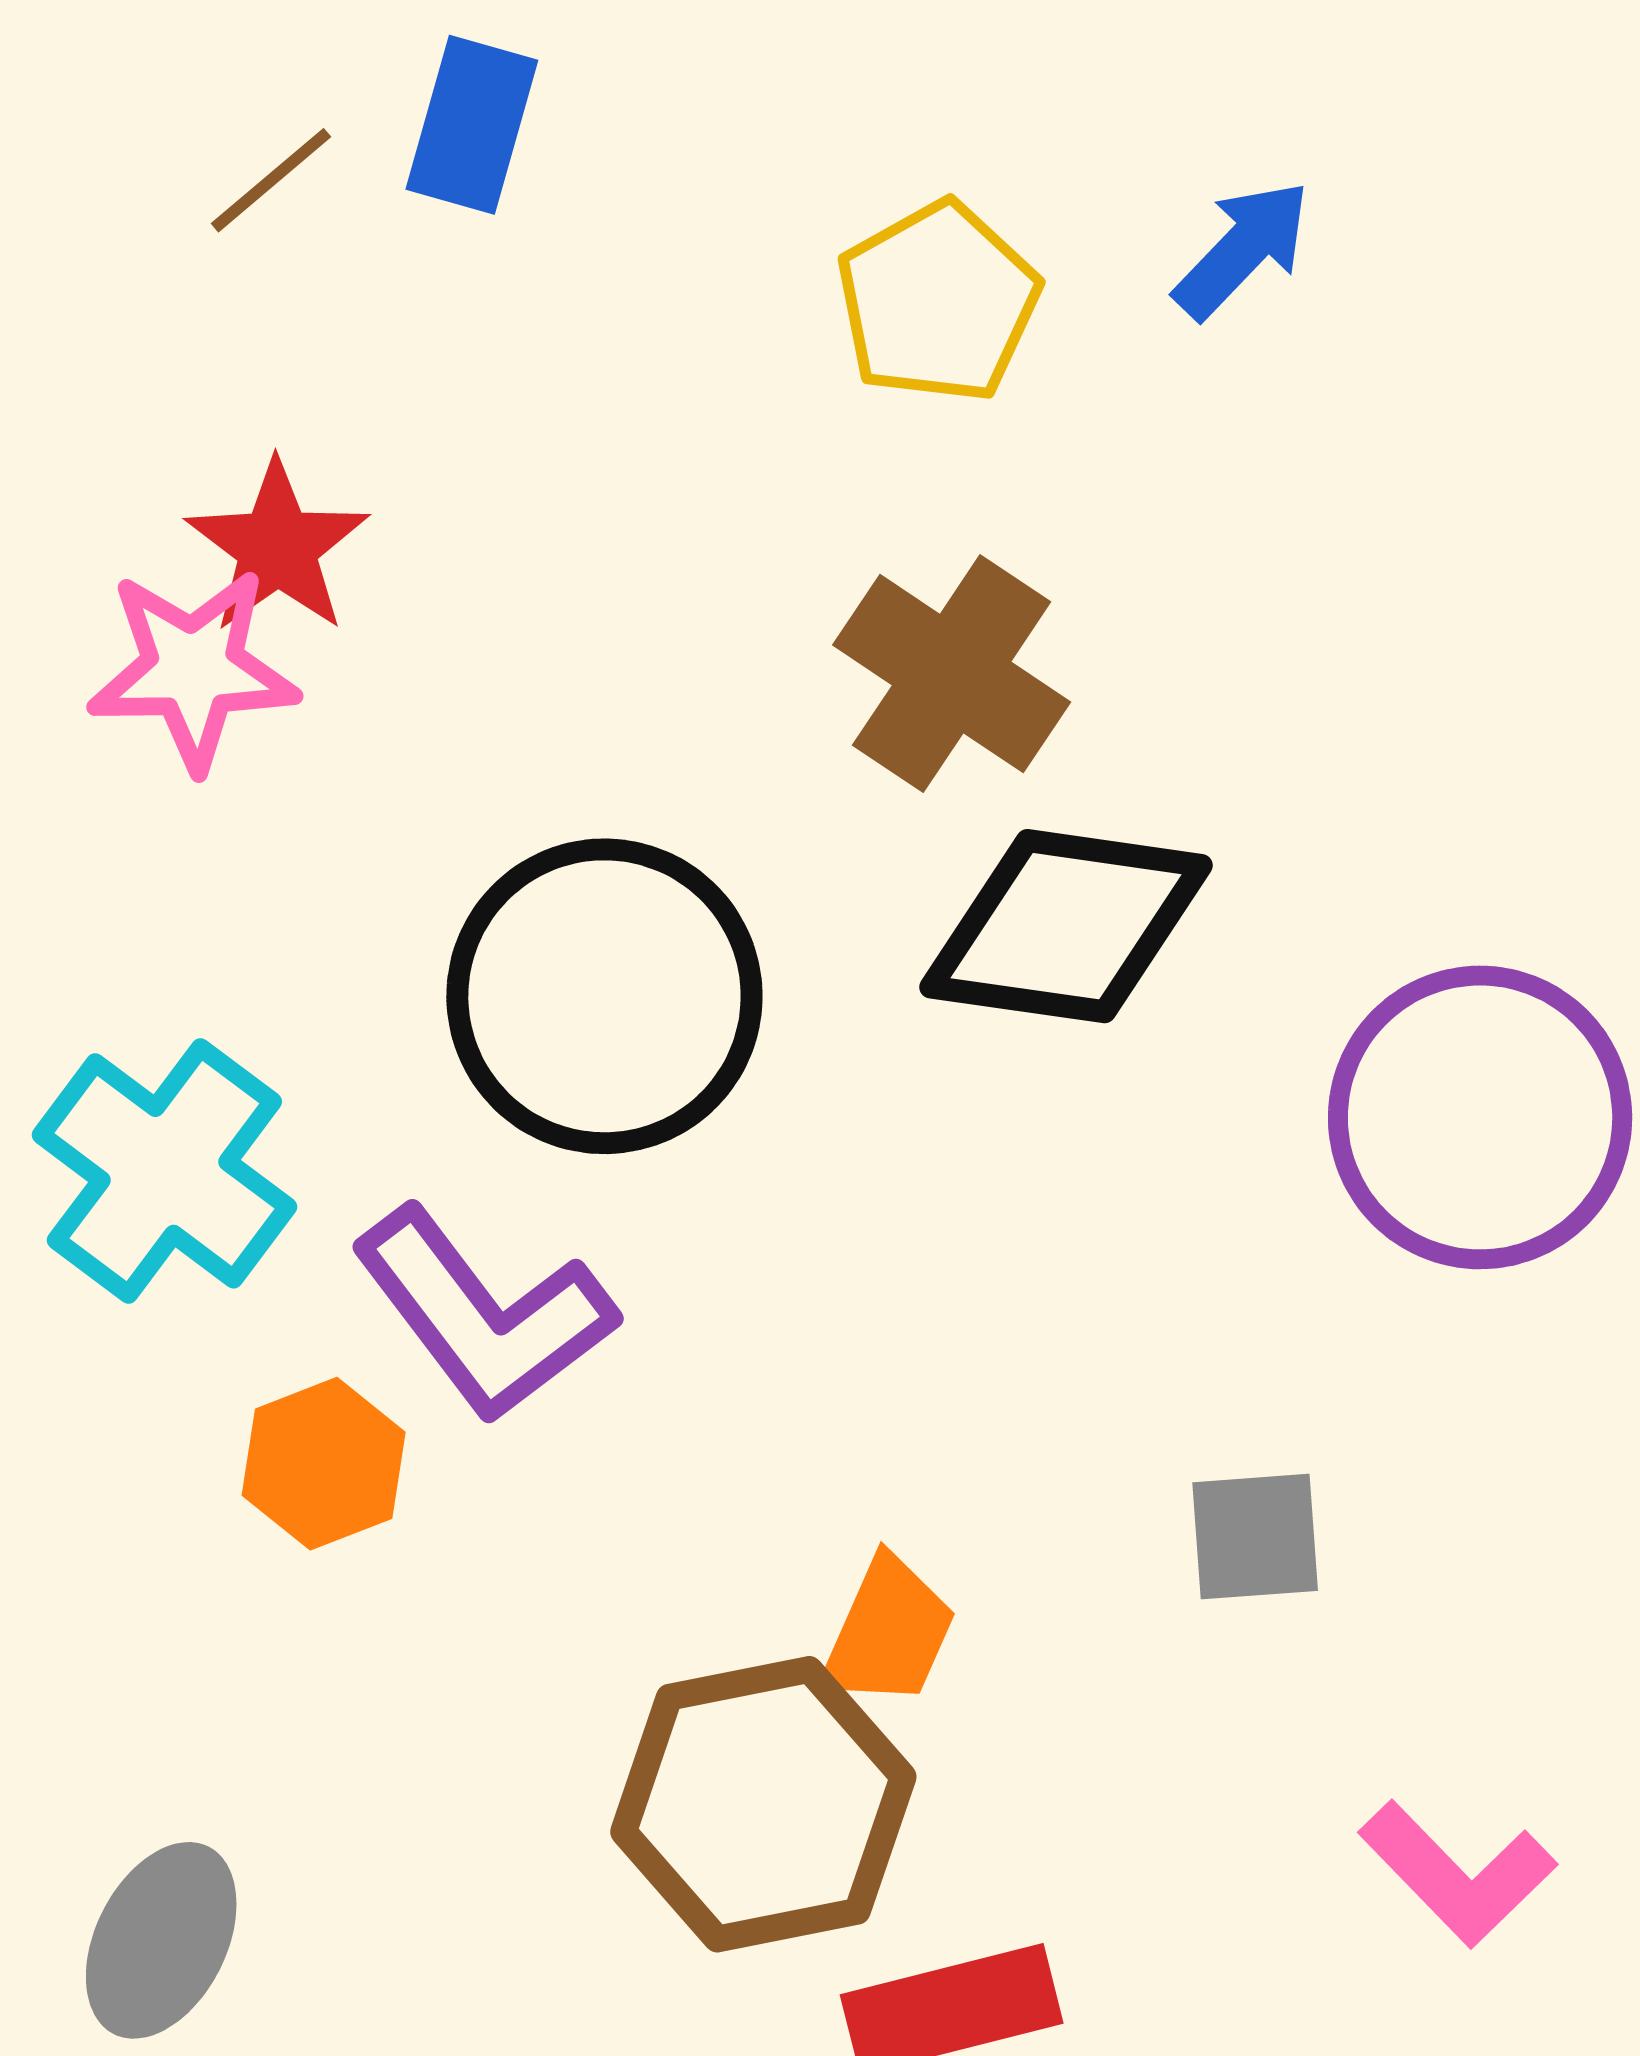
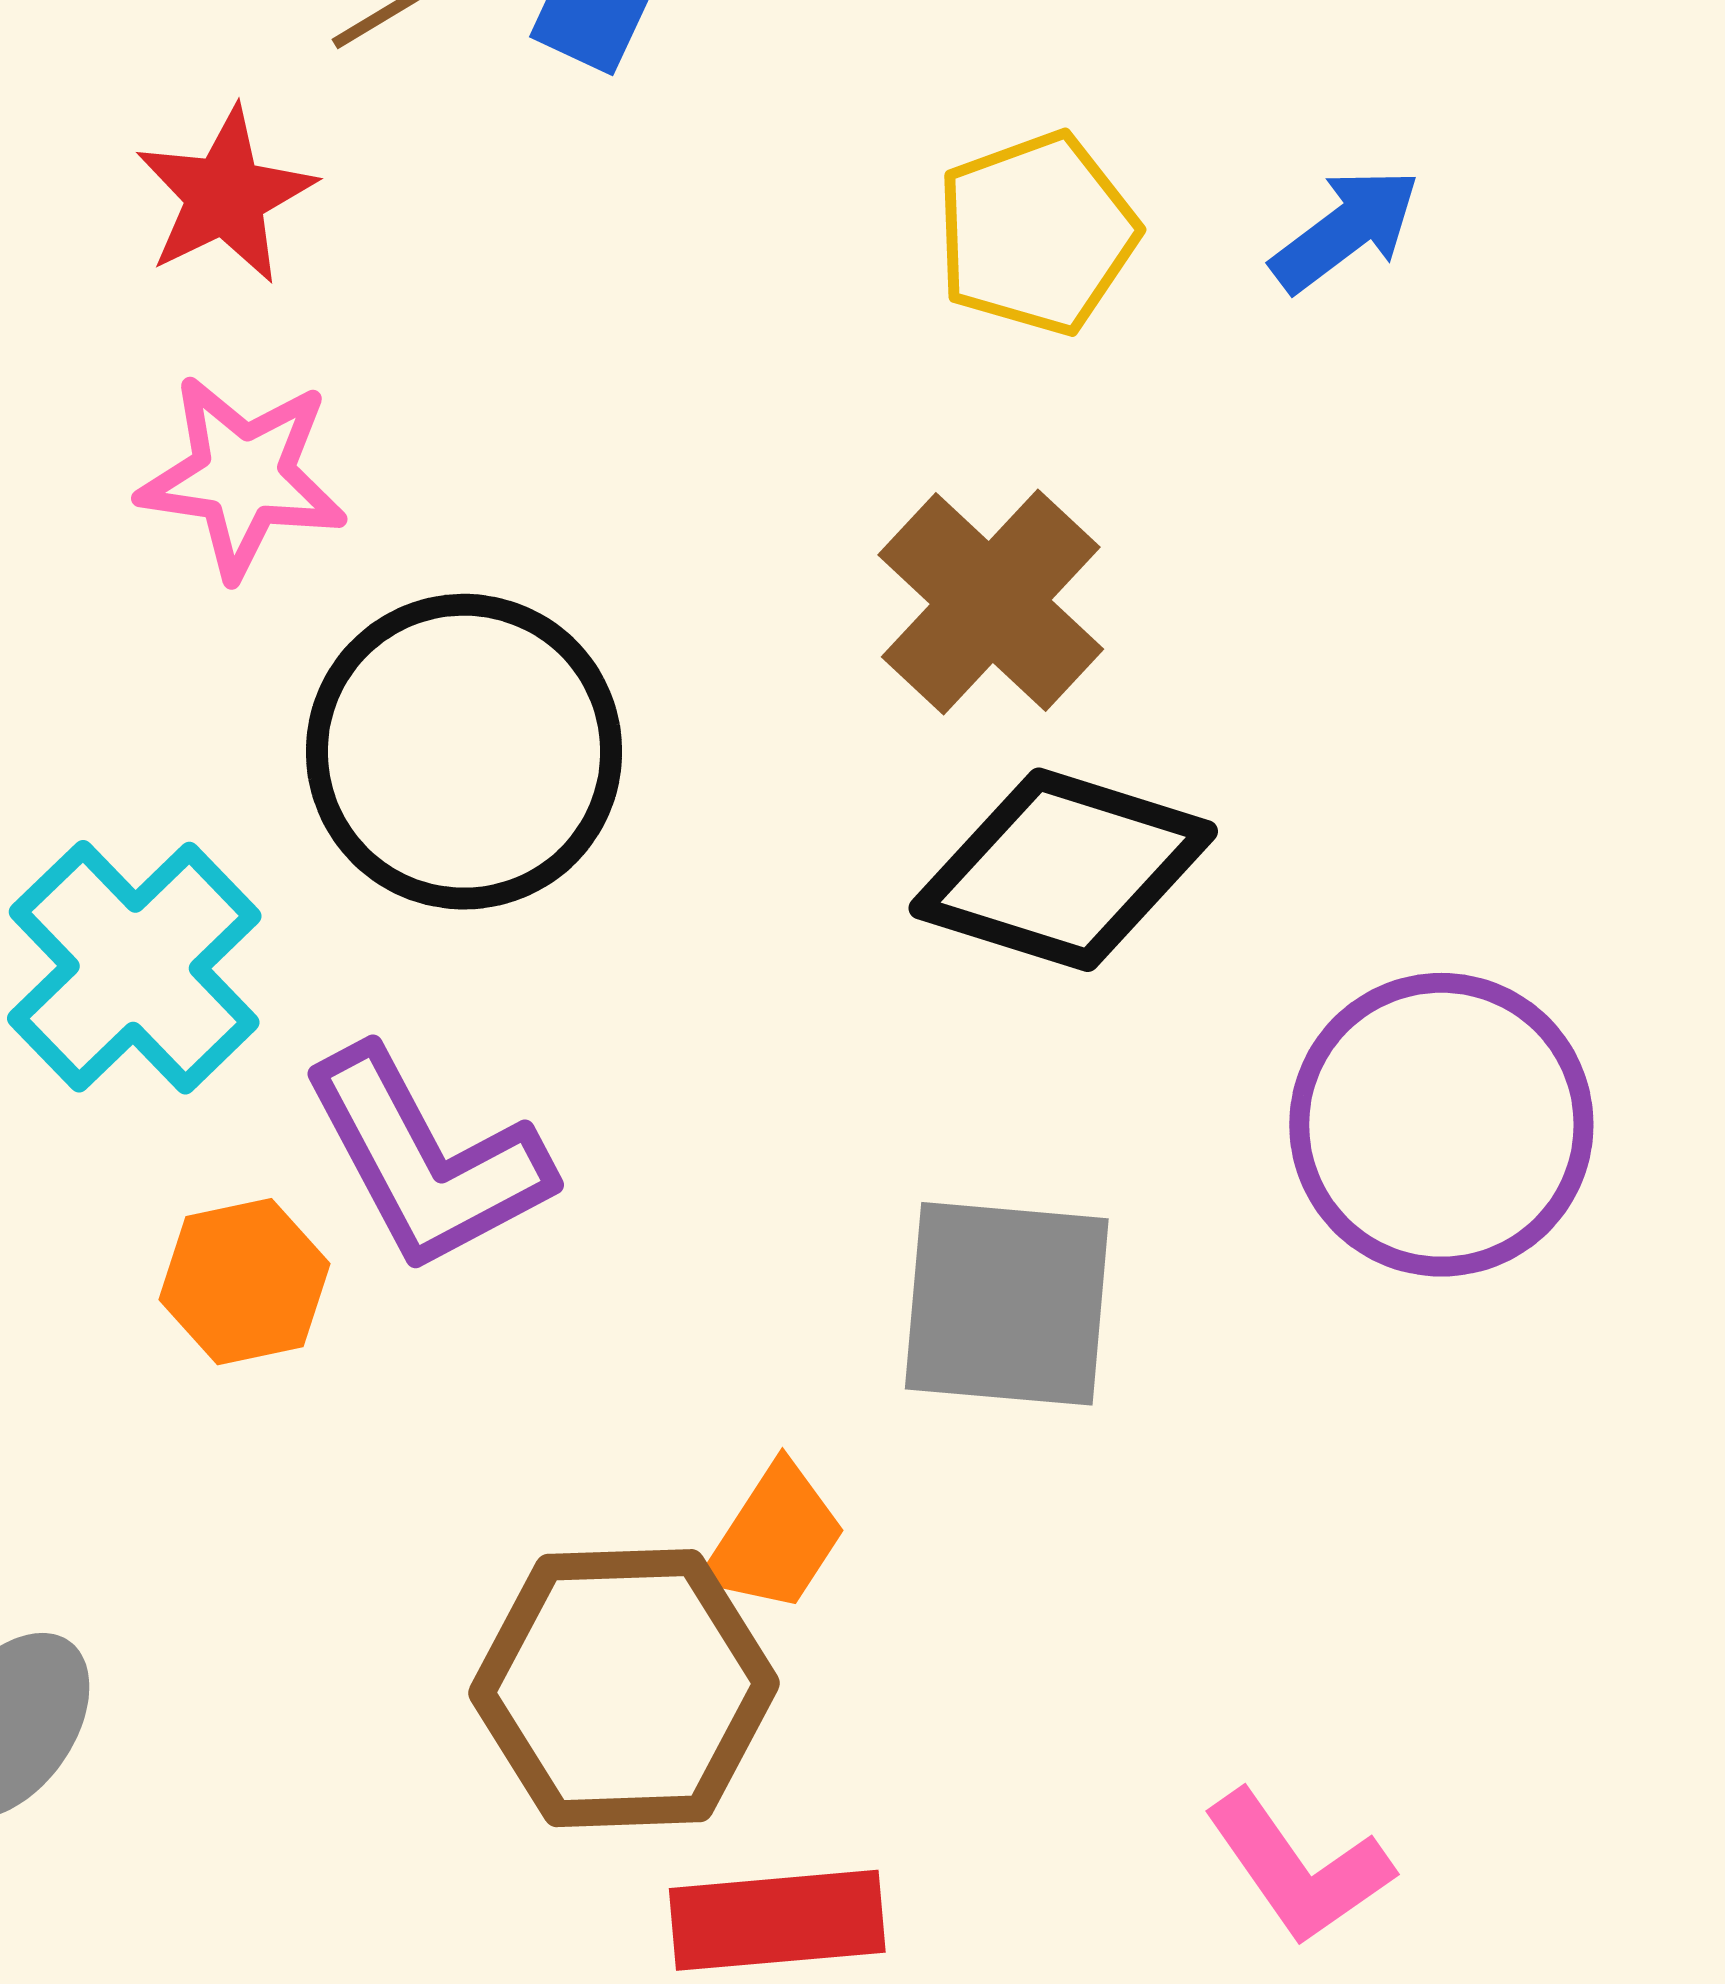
red star: (277, 547) -> (225, 196), moved
black circle: (604, 996) -> (464, 752), moved
gray square: (1255, 1537) -> (1007, 1304), moved, size x1.6

